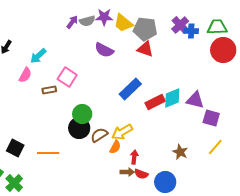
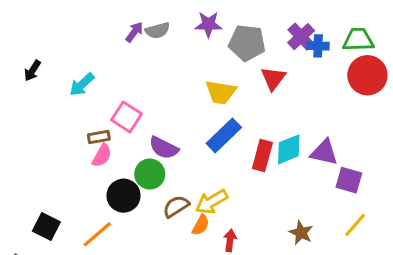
purple star: (104, 17) -> (208, 24), moved
yellow trapezoid: (123, 23) -> (221, 92), moved, turned -30
red triangle: (145, 49) -> (273, 78), moved, turned 48
purple semicircle: (104, 50) -> (164, 148), moved
pink semicircle: (25, 75) -> (102, 156), moved
red rectangle: (155, 102) -> (262, 156), turned -48
black circle: (79, 128) -> (124, 196), moved
orange line: (48, 153) -> (97, 234), turned -40

